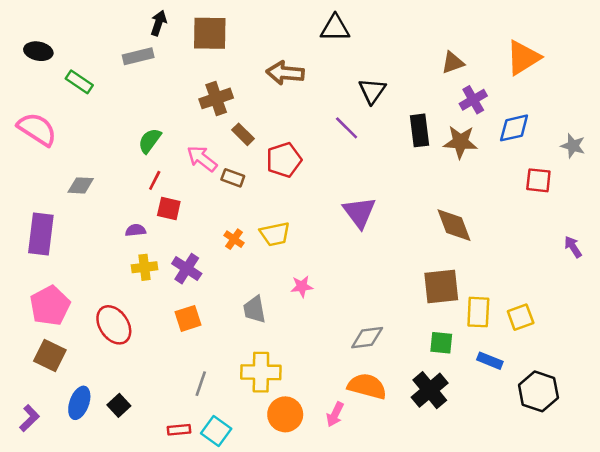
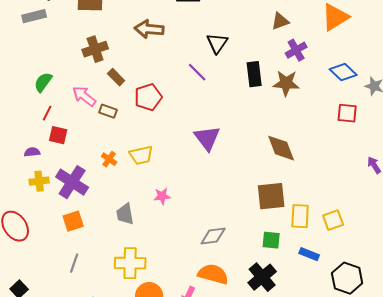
blue diamond: (514, 128) -> (343, 72), moved, turned 56
purple cross: (187, 269) -> (72, 182), size x1.4
gray line: (201, 384) -> (74, 263), moved

